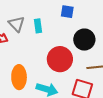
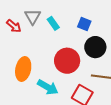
blue square: (67, 12) -> (84, 24), moved
cyan rectangle: (38, 26) -> (53, 23), turned -40

